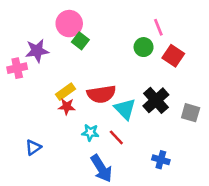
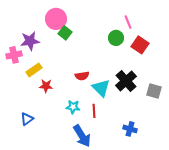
yellow rectangle: (65, 92) -> (34, 70), moved
red semicircle: (101, 94) -> (82, 76), size x0.6
red star: (67, 107) -> (46, 86), moved
red line: (116, 137) -> (94, 111), turned 40

